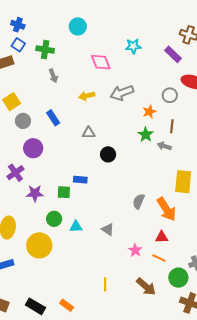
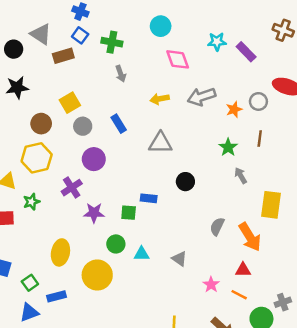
cyan circle: (78, 26) -> (161, 26), moved
purple rectangle: (173, 54) -> (246, 52), moved
orange star: (149, 112) -> (234, 109), moved
gray triangle: (89, 133) -> (160, 143), size x1.5
gray arrow: (164, 146) -> (241, 175), moved, turned 40
black circle: (108, 154) -> (185, 182), moved

